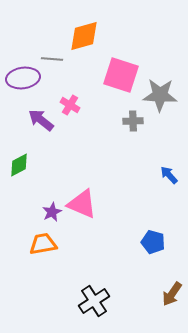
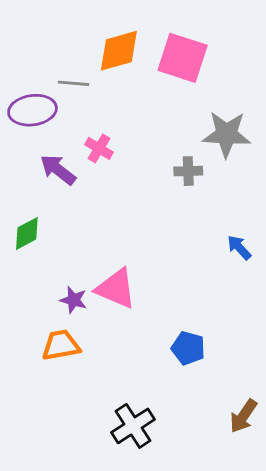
pink square: (121, 75) -> (183, 58), moved
purple star: (52, 212) -> (74, 300), turned -30
blue pentagon: (153, 242) -> (188, 348), moved

